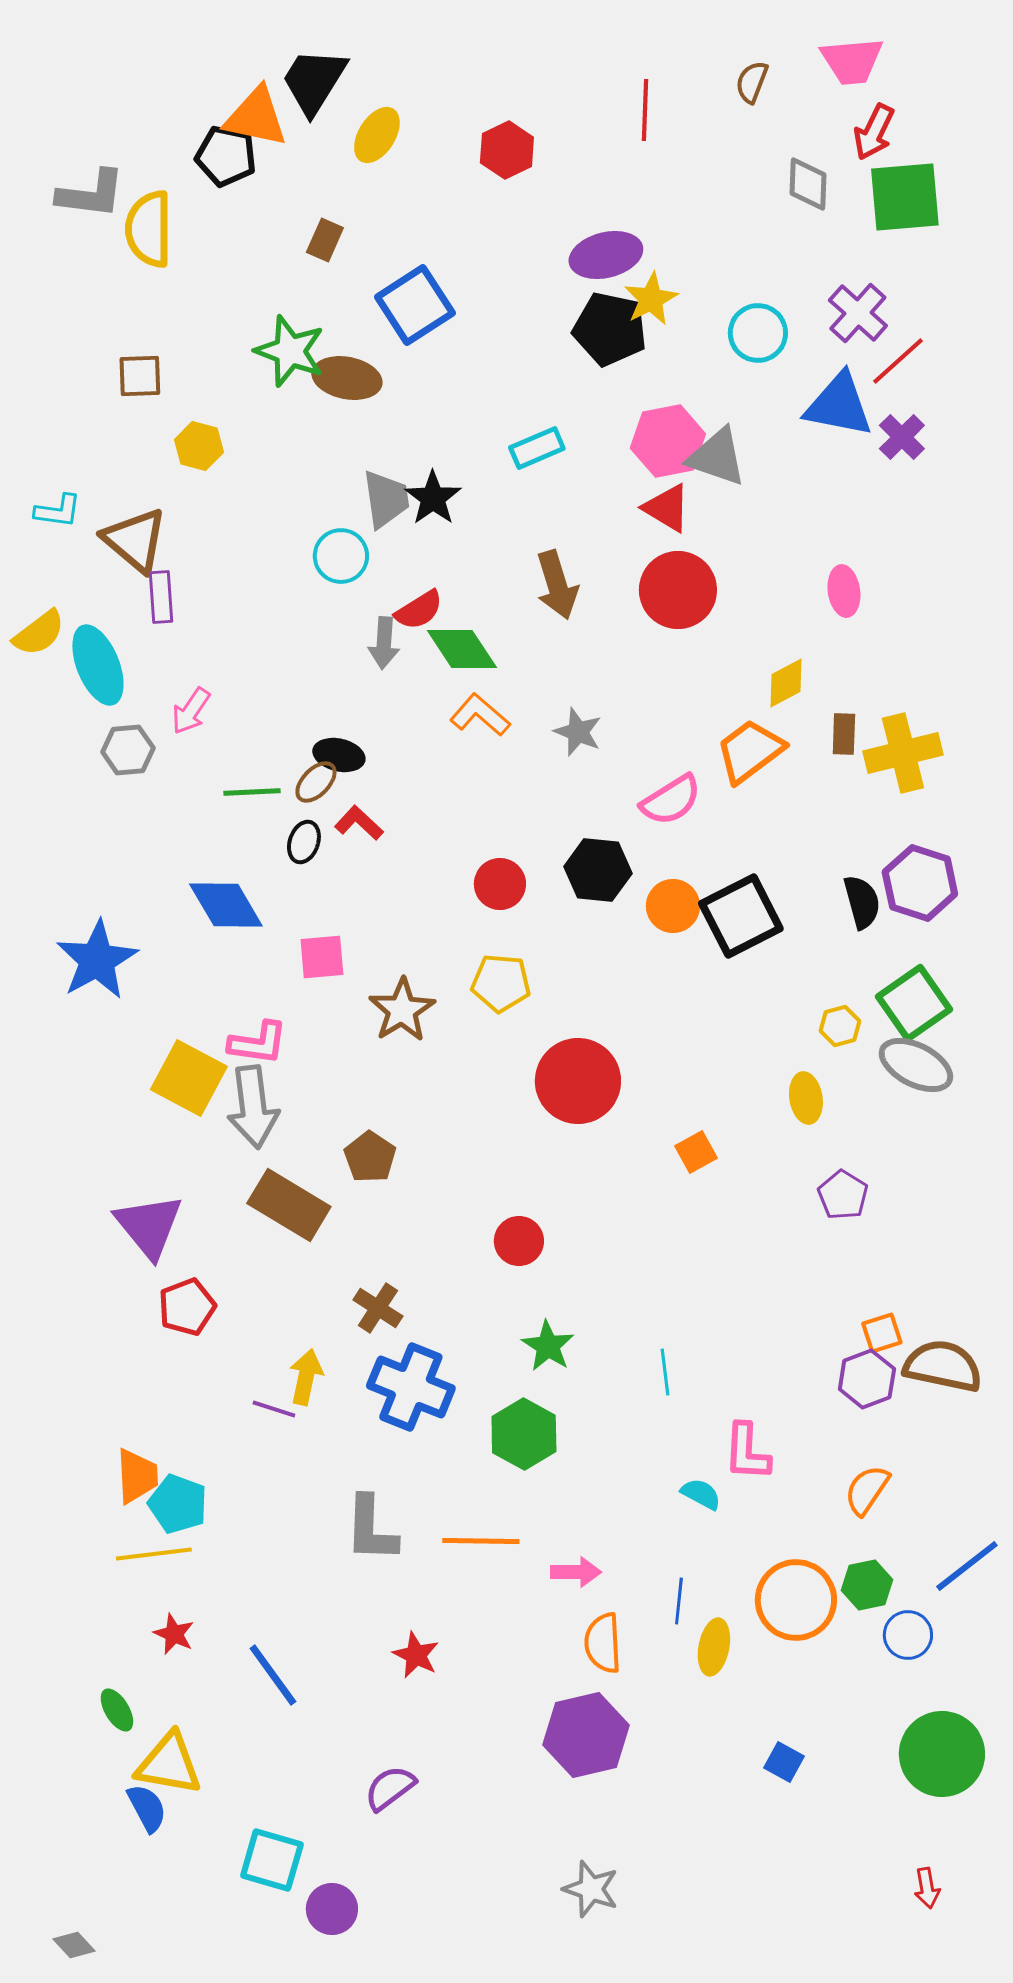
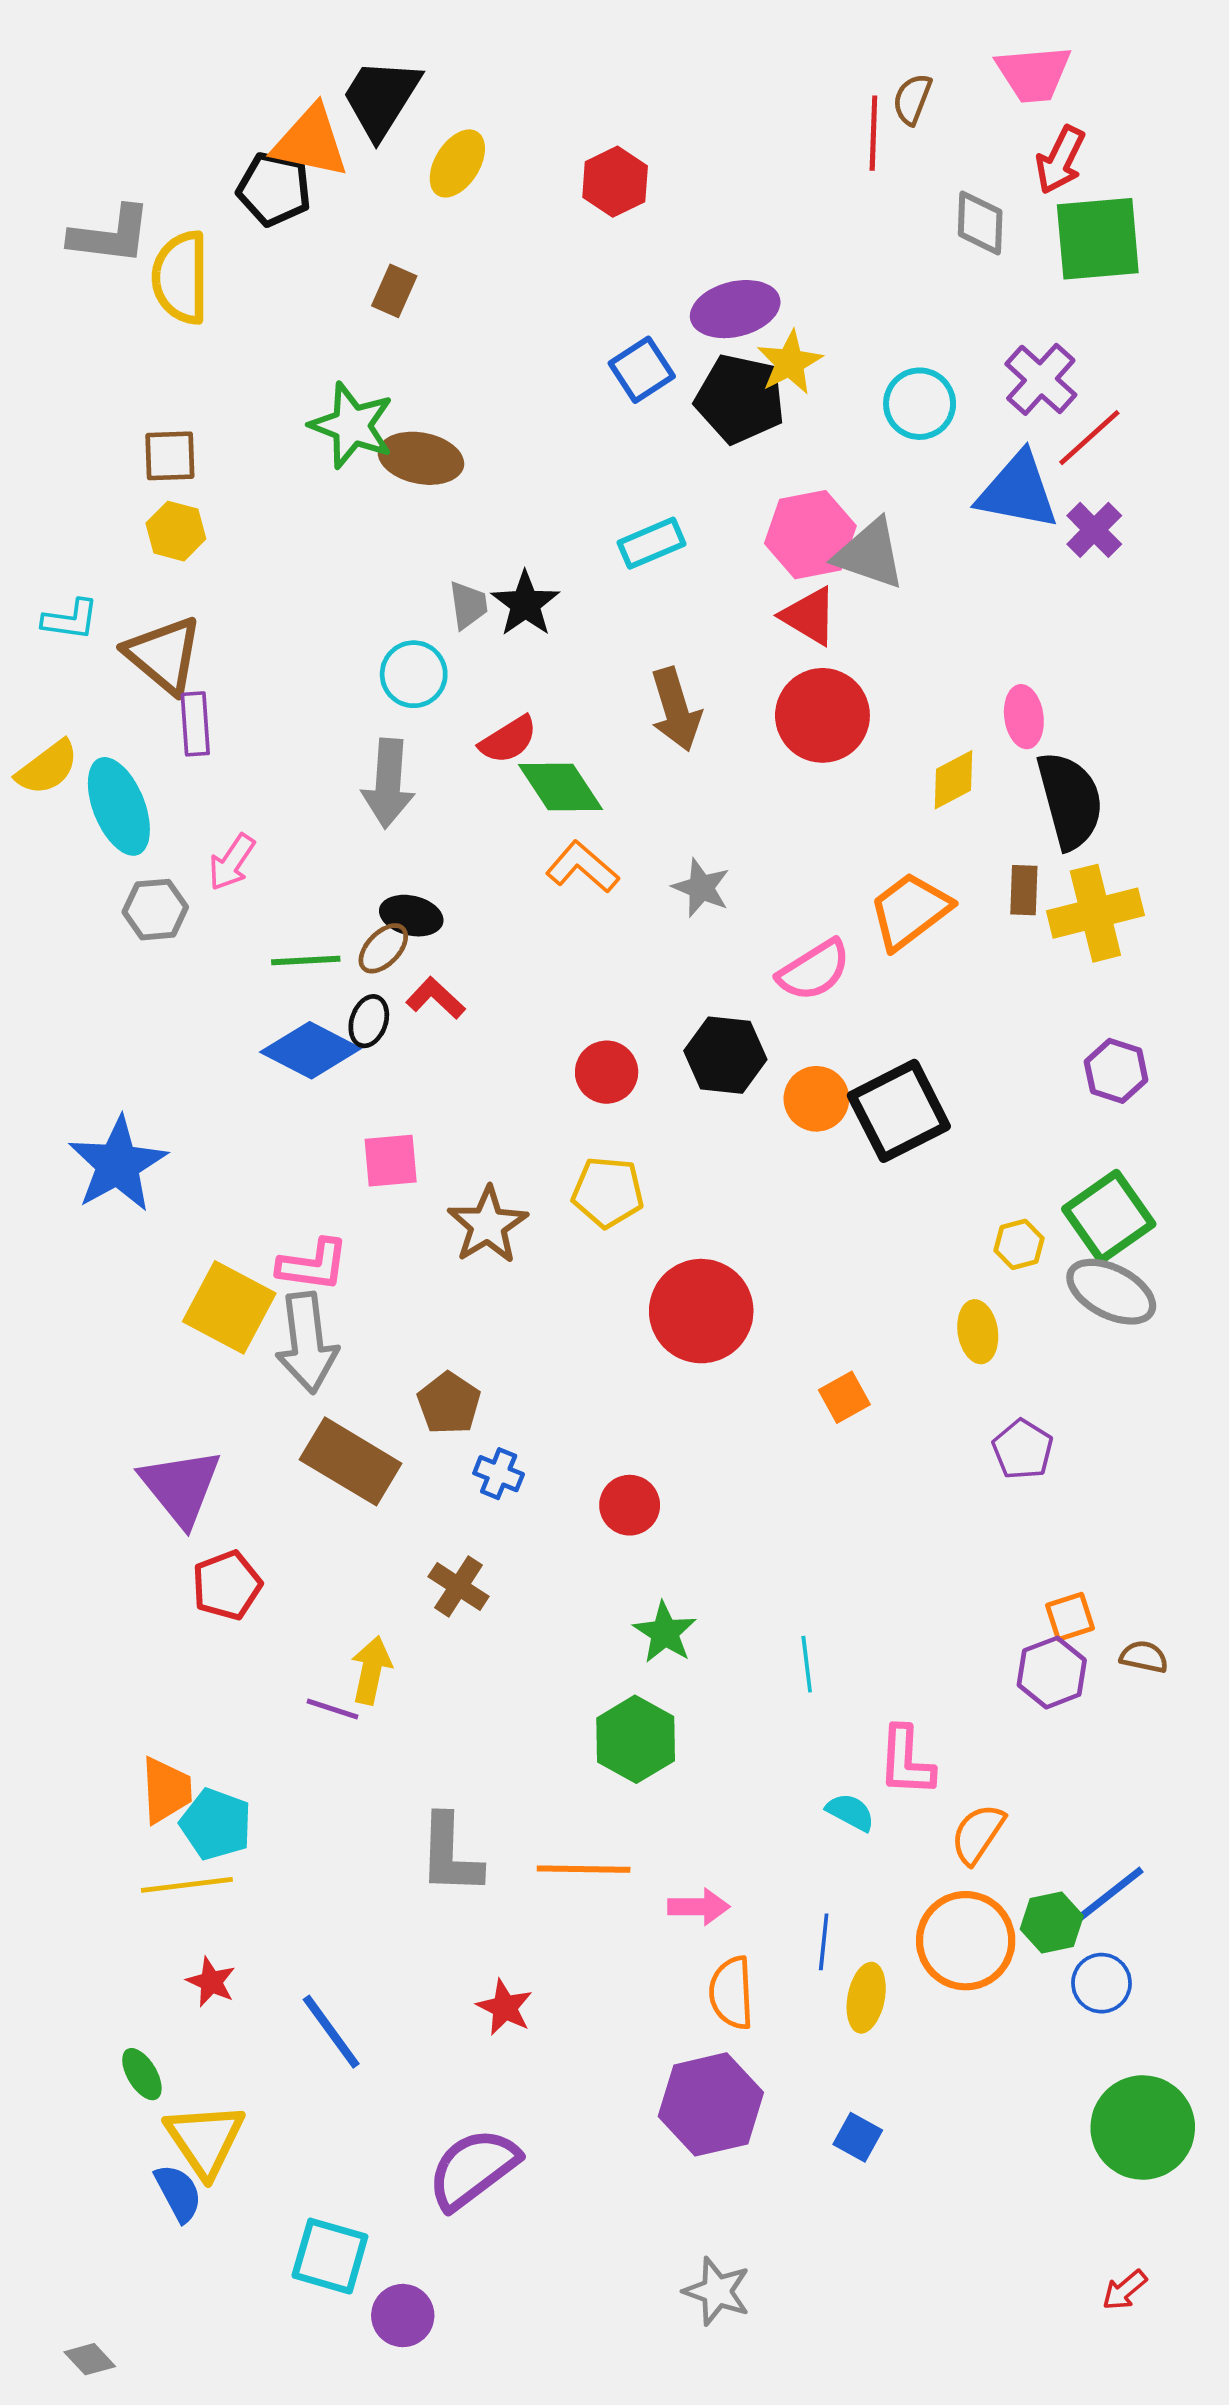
red line: (645, 110) -> (873, 133), moved
blue square: (415, 305) -> (642, 370), moved, size x0.7
yellow hexagon: (199, 446) -> (176, 531), moved
gray trapezoid: (386, 499) -> (468, 605), size x0.7
gray arrow: (384, 643) -> (388, 783), moved, size x1.4
yellow diamond: (786, 683) -> (954, 780), moved
purple hexagon: (920, 883) -> (1116, 1071), size x0.7
black semicircle: (862, 902) -> (1070, 800), moved, size x1.5
blue diamond: (226, 905) -> (311, 1050), moved, turned -32
brown semicircle: (943, 1366) -> (1144, 1657), size x0.5
blue cross: (411, 1387) -> (499, 1474), moved, size x0.5
orange semicircle: (867, 1490) -> (978, 1834), moved
blue line: (967, 1566) -> (1106, 1897), moved
blue square: (784, 1762) -> (858, 2137), moved
yellow triangle: (169, 1764) -> (205, 2140), turned 46
purple semicircle: (390, 1788) -> (473, 2169), size x1.5
red arrow: (927, 1888) -> (1125, 2290), turned 60

